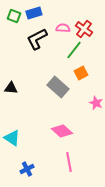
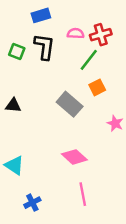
green square: (14, 16) -> (17, 51), moved
red cross: (84, 29) -> (101, 35), turned 36
black L-shape: (37, 39) -> (44, 47), turned 125

